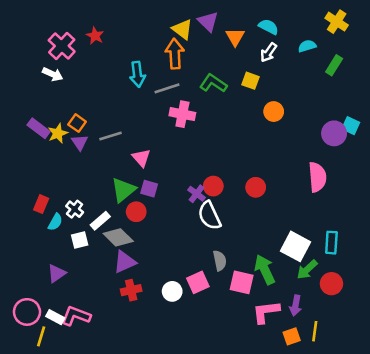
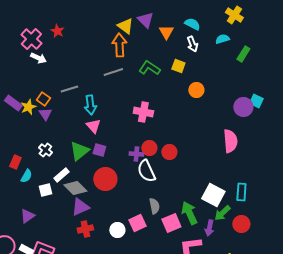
yellow cross: (337, 22) -> (234, 15), moved
white arrow: (269, 52) -> (192, 44), turned -56
white arrow: (53, 74) -> (38, 58), moved
cyan arrow: (137, 74) -> (90, 105), moved
pink cross: (182, 114) -> (143, 112), moved
gray line: (110, 136) -> (69, 89), moved
red circle: (256, 187) -> (169, 152), moved
purple cross: (197, 194) -> (136, 154), turned -32
white cross: (75, 209) -> (45, 150), moved
red circle: (136, 212) -> (105, 179), moved, size x1.5
pink square: (242, 282) -> (171, 223), turned -36
purple arrow: (296, 306) -> (209, 228), moved

